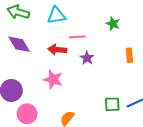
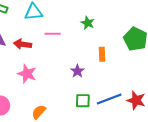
red arrow: (57, 50) -> (23, 44), moved
purple star: (87, 58) -> (77, 71), moved

